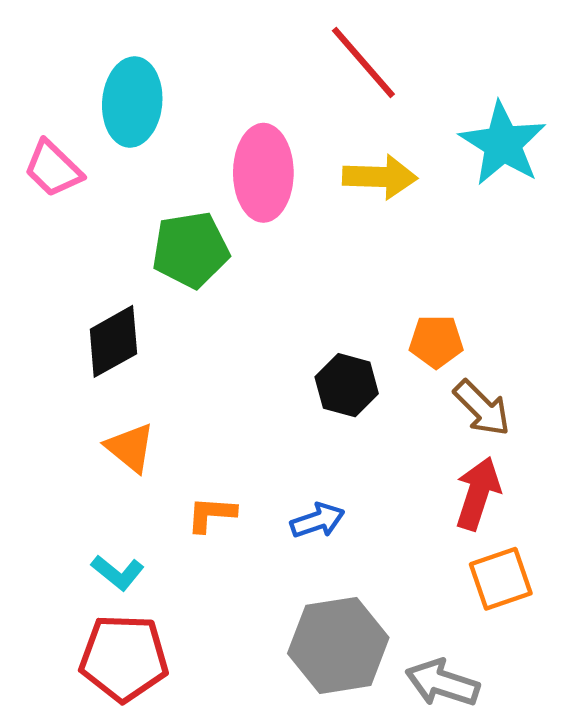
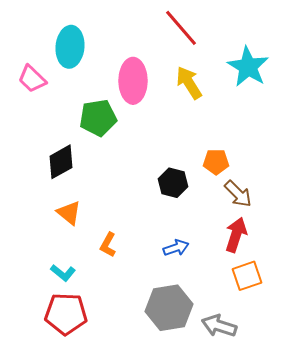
yellow arrow: (380, 177) -> (189, 83), turned -124
orange L-shape: (211, 514) -> (108, 245), turned -65
blue arrow: (317, 520) -> (176, 248), moved

